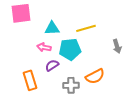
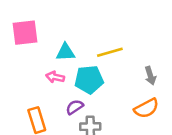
purple semicircle: (52, 65) -> (75, 107), moved
orange semicircle: (95, 76) -> (146, 108), moved

